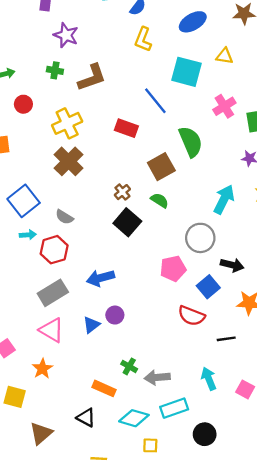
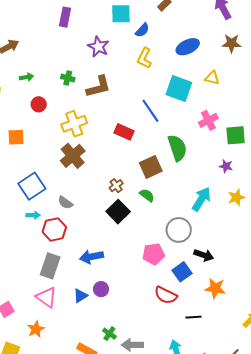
purple star: (66, 35) -> (98, 47), moved
gray rectangle: (53, 293) -> (50, 266), turned -45

